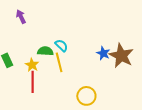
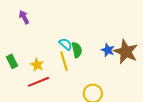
green semicircle: (45, 51) -> (77, 50), moved, turned 77
red line: (33, 82) -> (39, 82), turned 70

